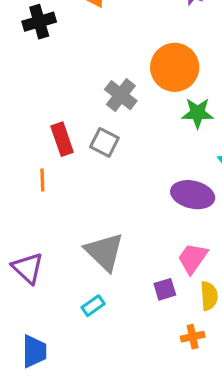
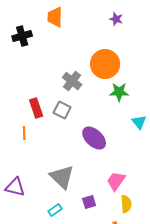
purple ellipse: (193, 195) -> (94, 138), moved, turned 30
purple triangle: (28, 268) -> (15, 187), turned -30
purple square: (165, 289) -> (89, 202), moved

